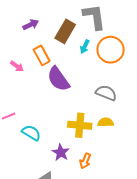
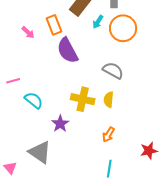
yellow semicircle: (106, 122) -> (109, 100), turned -91
orange arrow: (85, 161) -> (108, 135), moved

